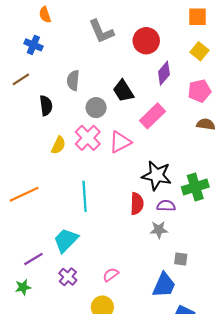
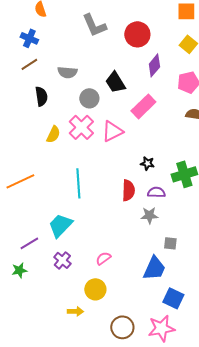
brown line: (21, 79) -> (29, 64), moved
gray semicircle: (73, 80) -> (67, 72), turned -90
black star: (157, 175) -> (147, 163), size x0.5

